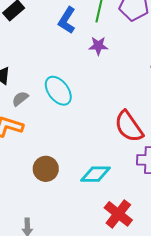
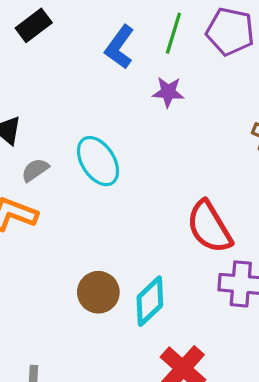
brown circle: (46, 169) -> (98, 292), moved
cyan diamond: (95, 174) -> (150, 301), turned -48

